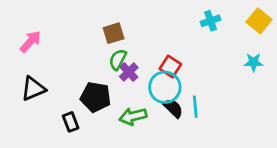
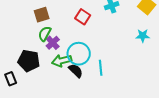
red square: (170, 66) -> (83, 17), moved
black semicircle: (173, 108) -> (76, 71), moved
green arrow: (133, 116) -> (62, 61), moved

